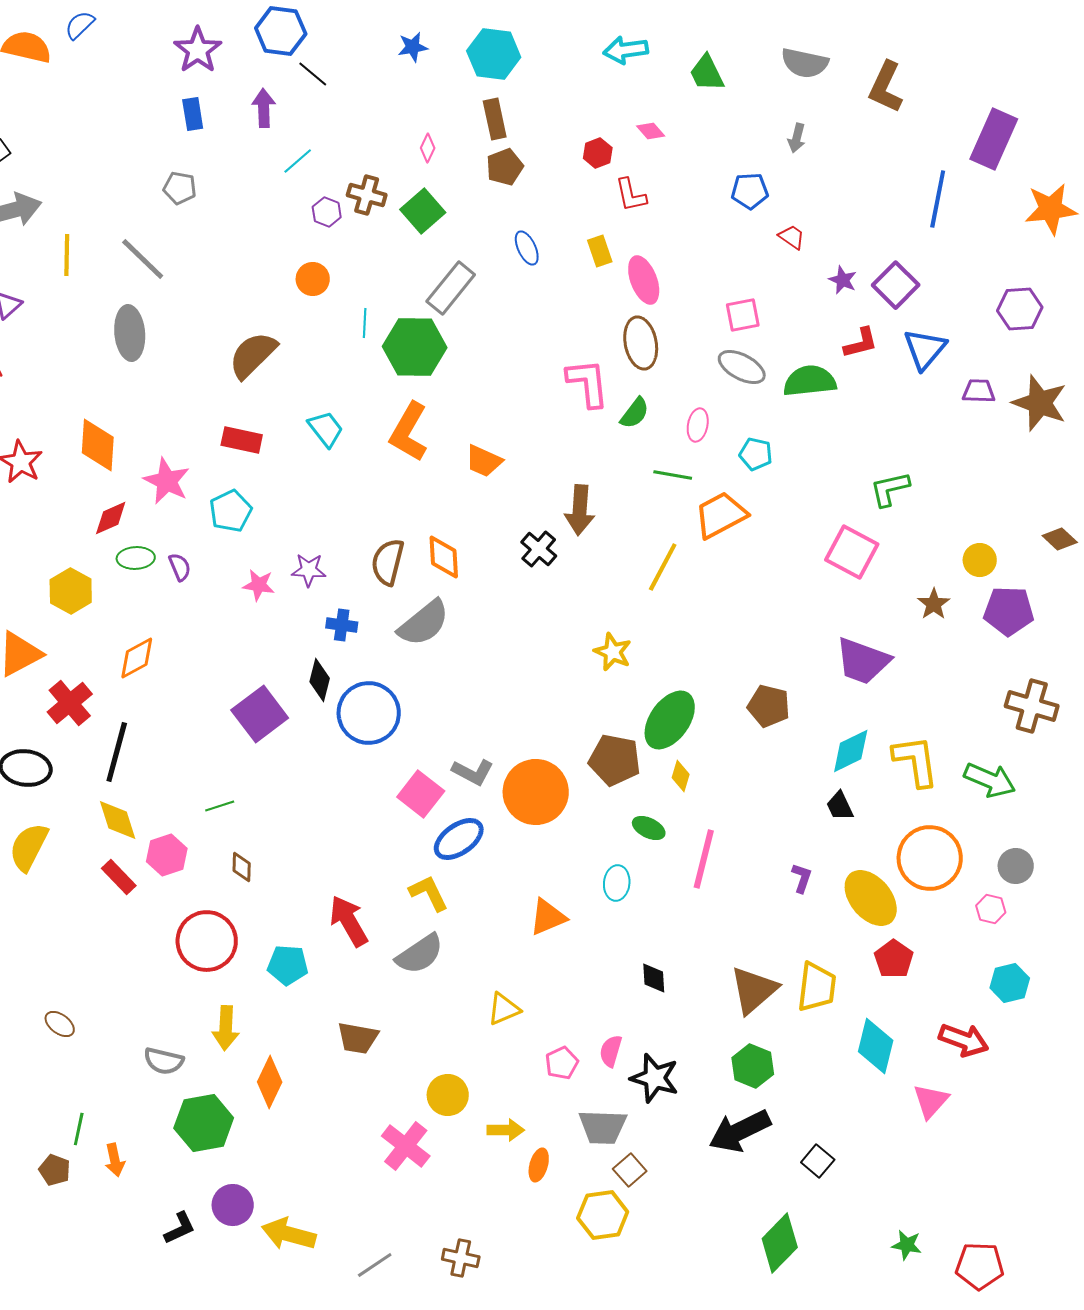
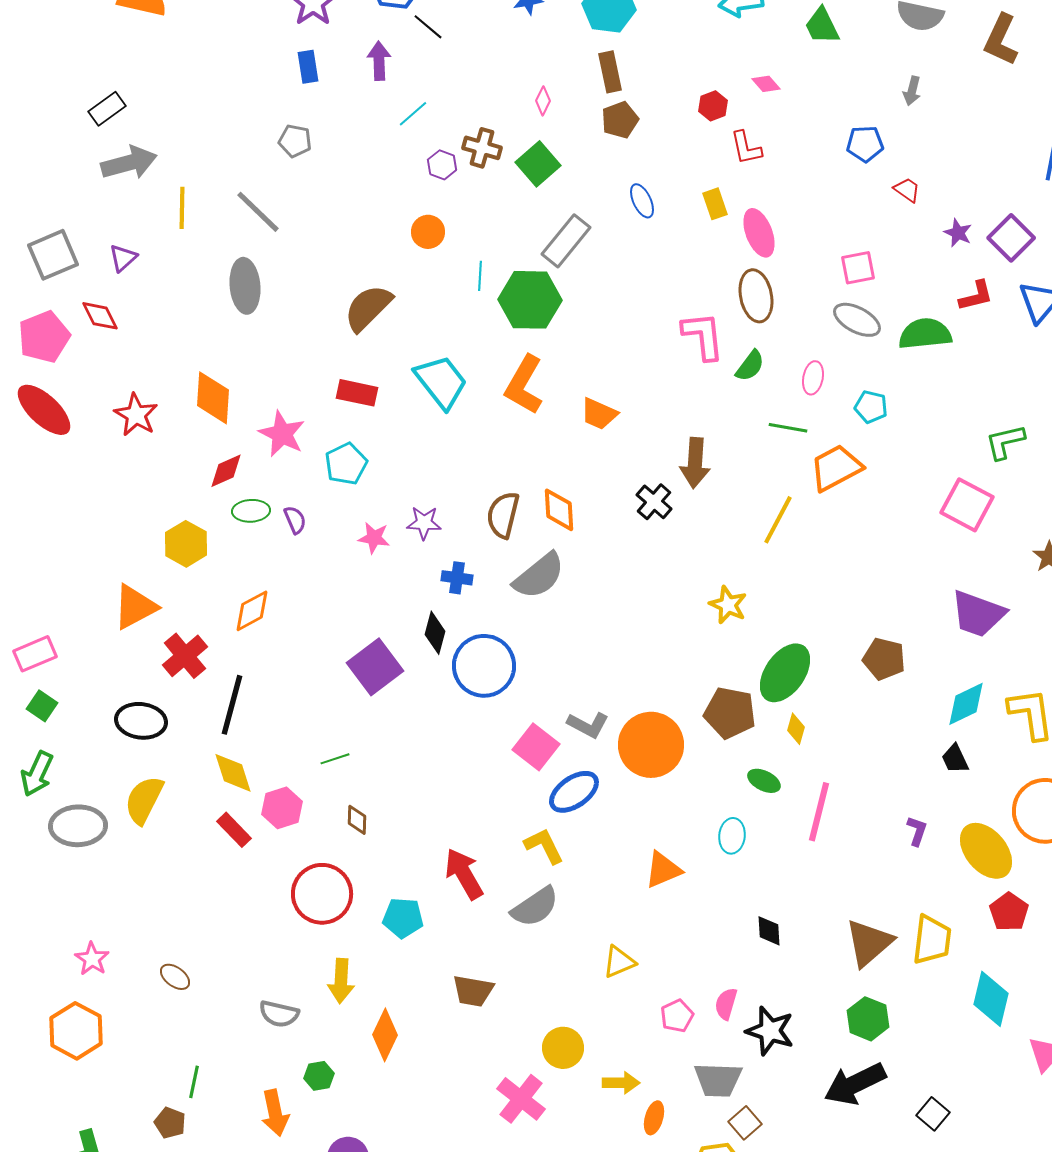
cyan trapezoid: (326, 429) -> (441, 382), size x1.5
green hexagon: (204, 1123) -> (319, 1076), size x0.5
orange arrow: (115, 1160) -> (275, 1113), moved, size x1.4

